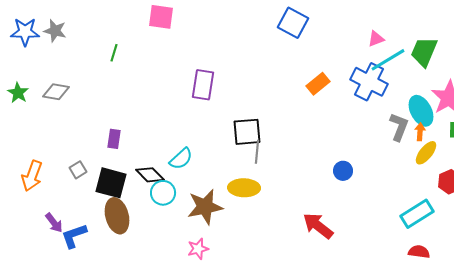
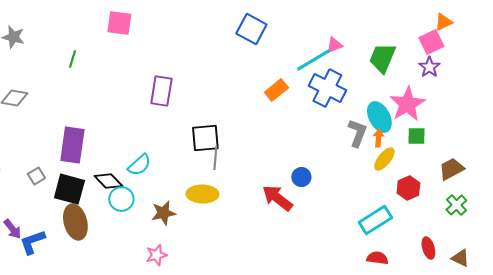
cyan line: (388, 60) -> (313, 60), moved
purple rectangle: (114, 139) -> (72, 145), size x1.8
brown star: (205, 207) -> (163, 213), size x0.7
red arrow: (318, 226) -> (277, 198), moved

